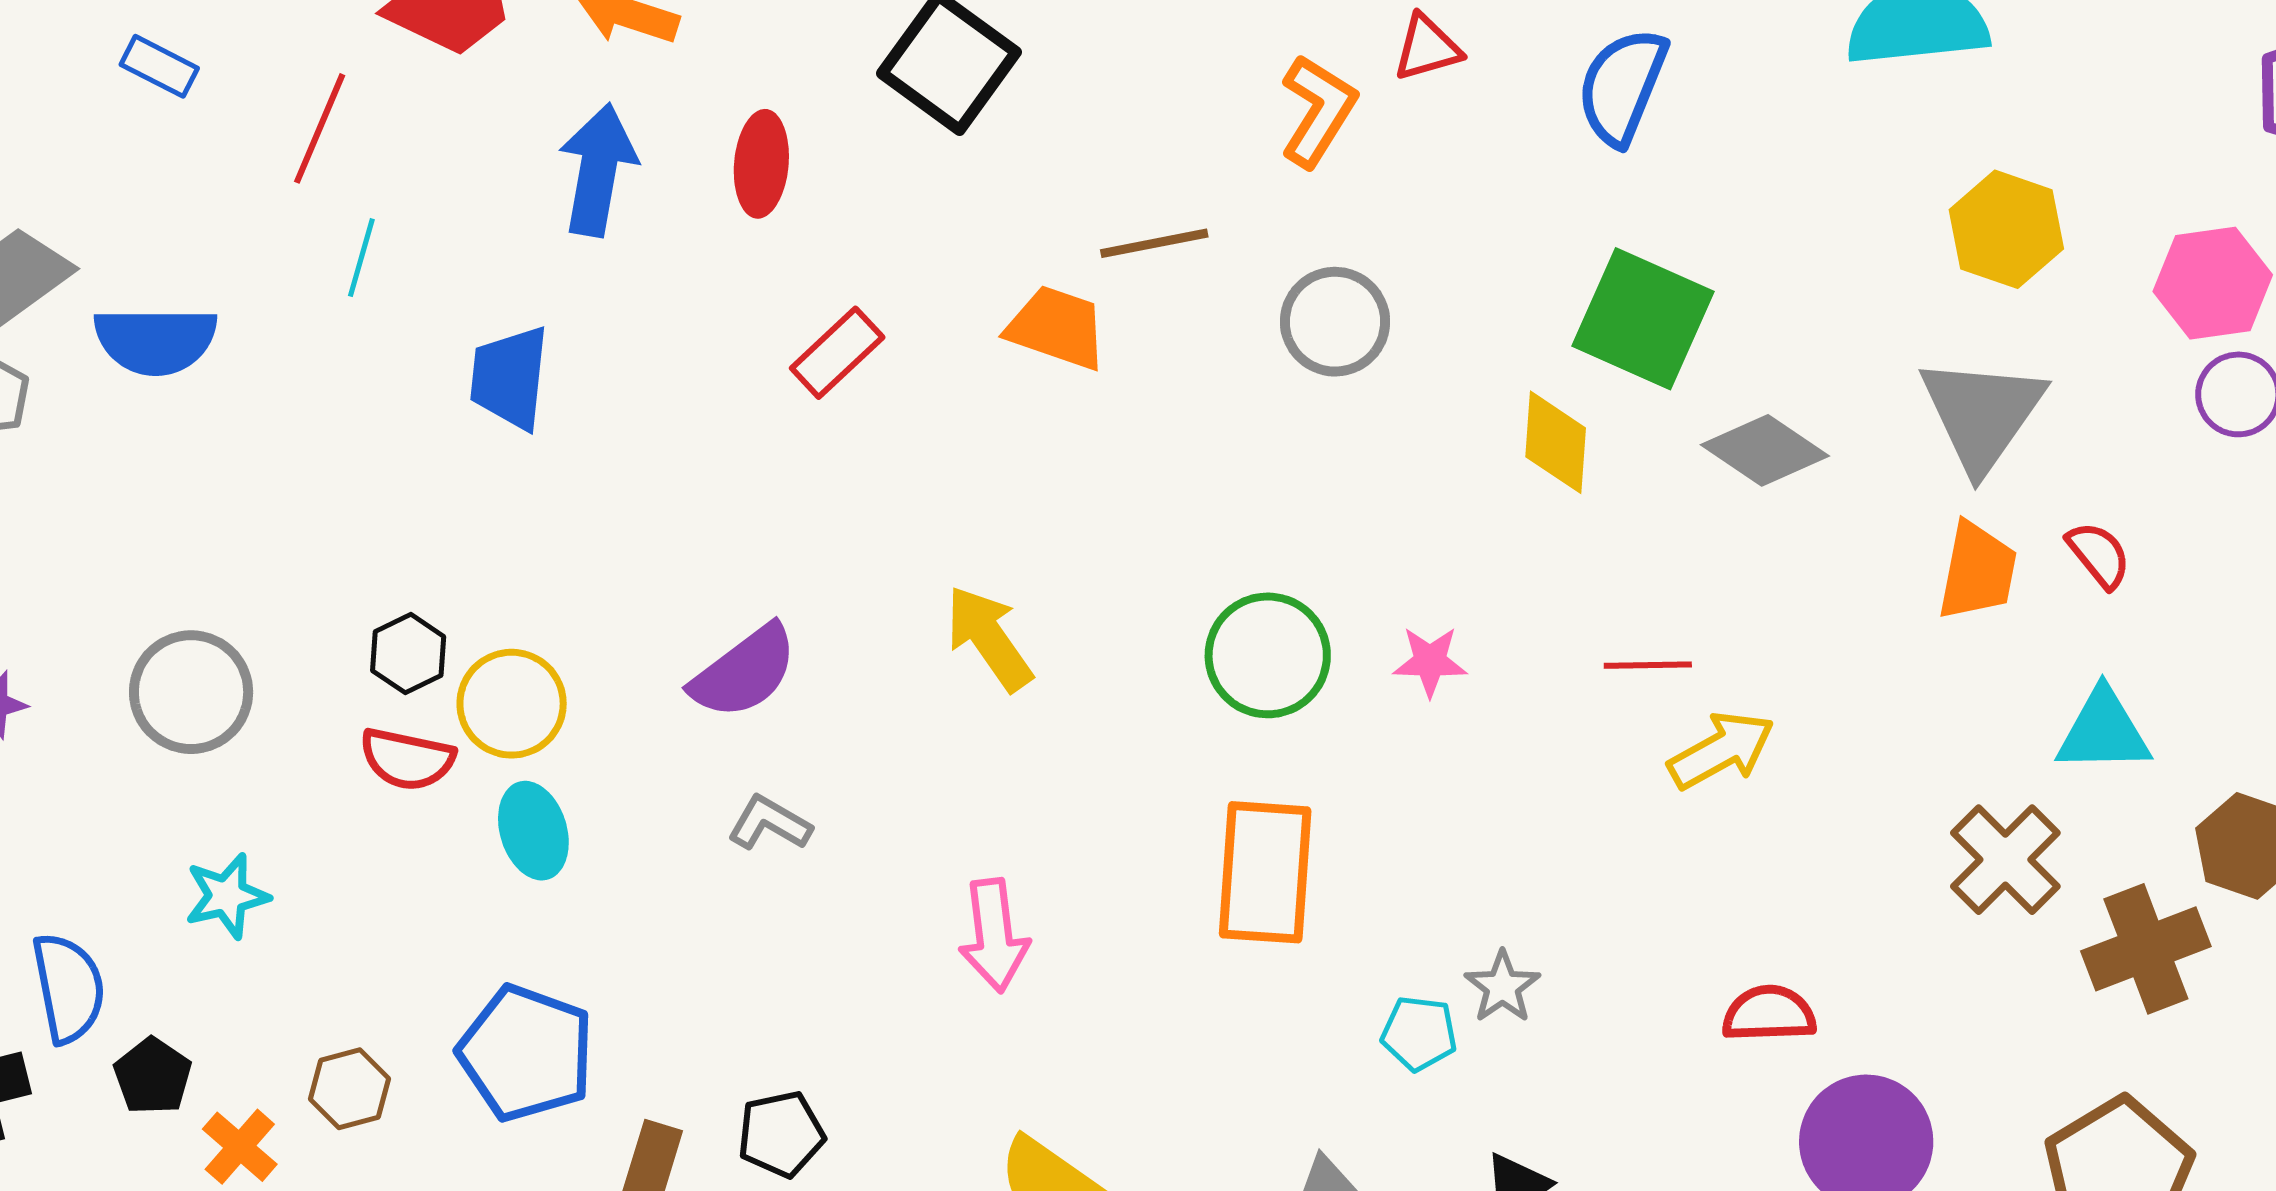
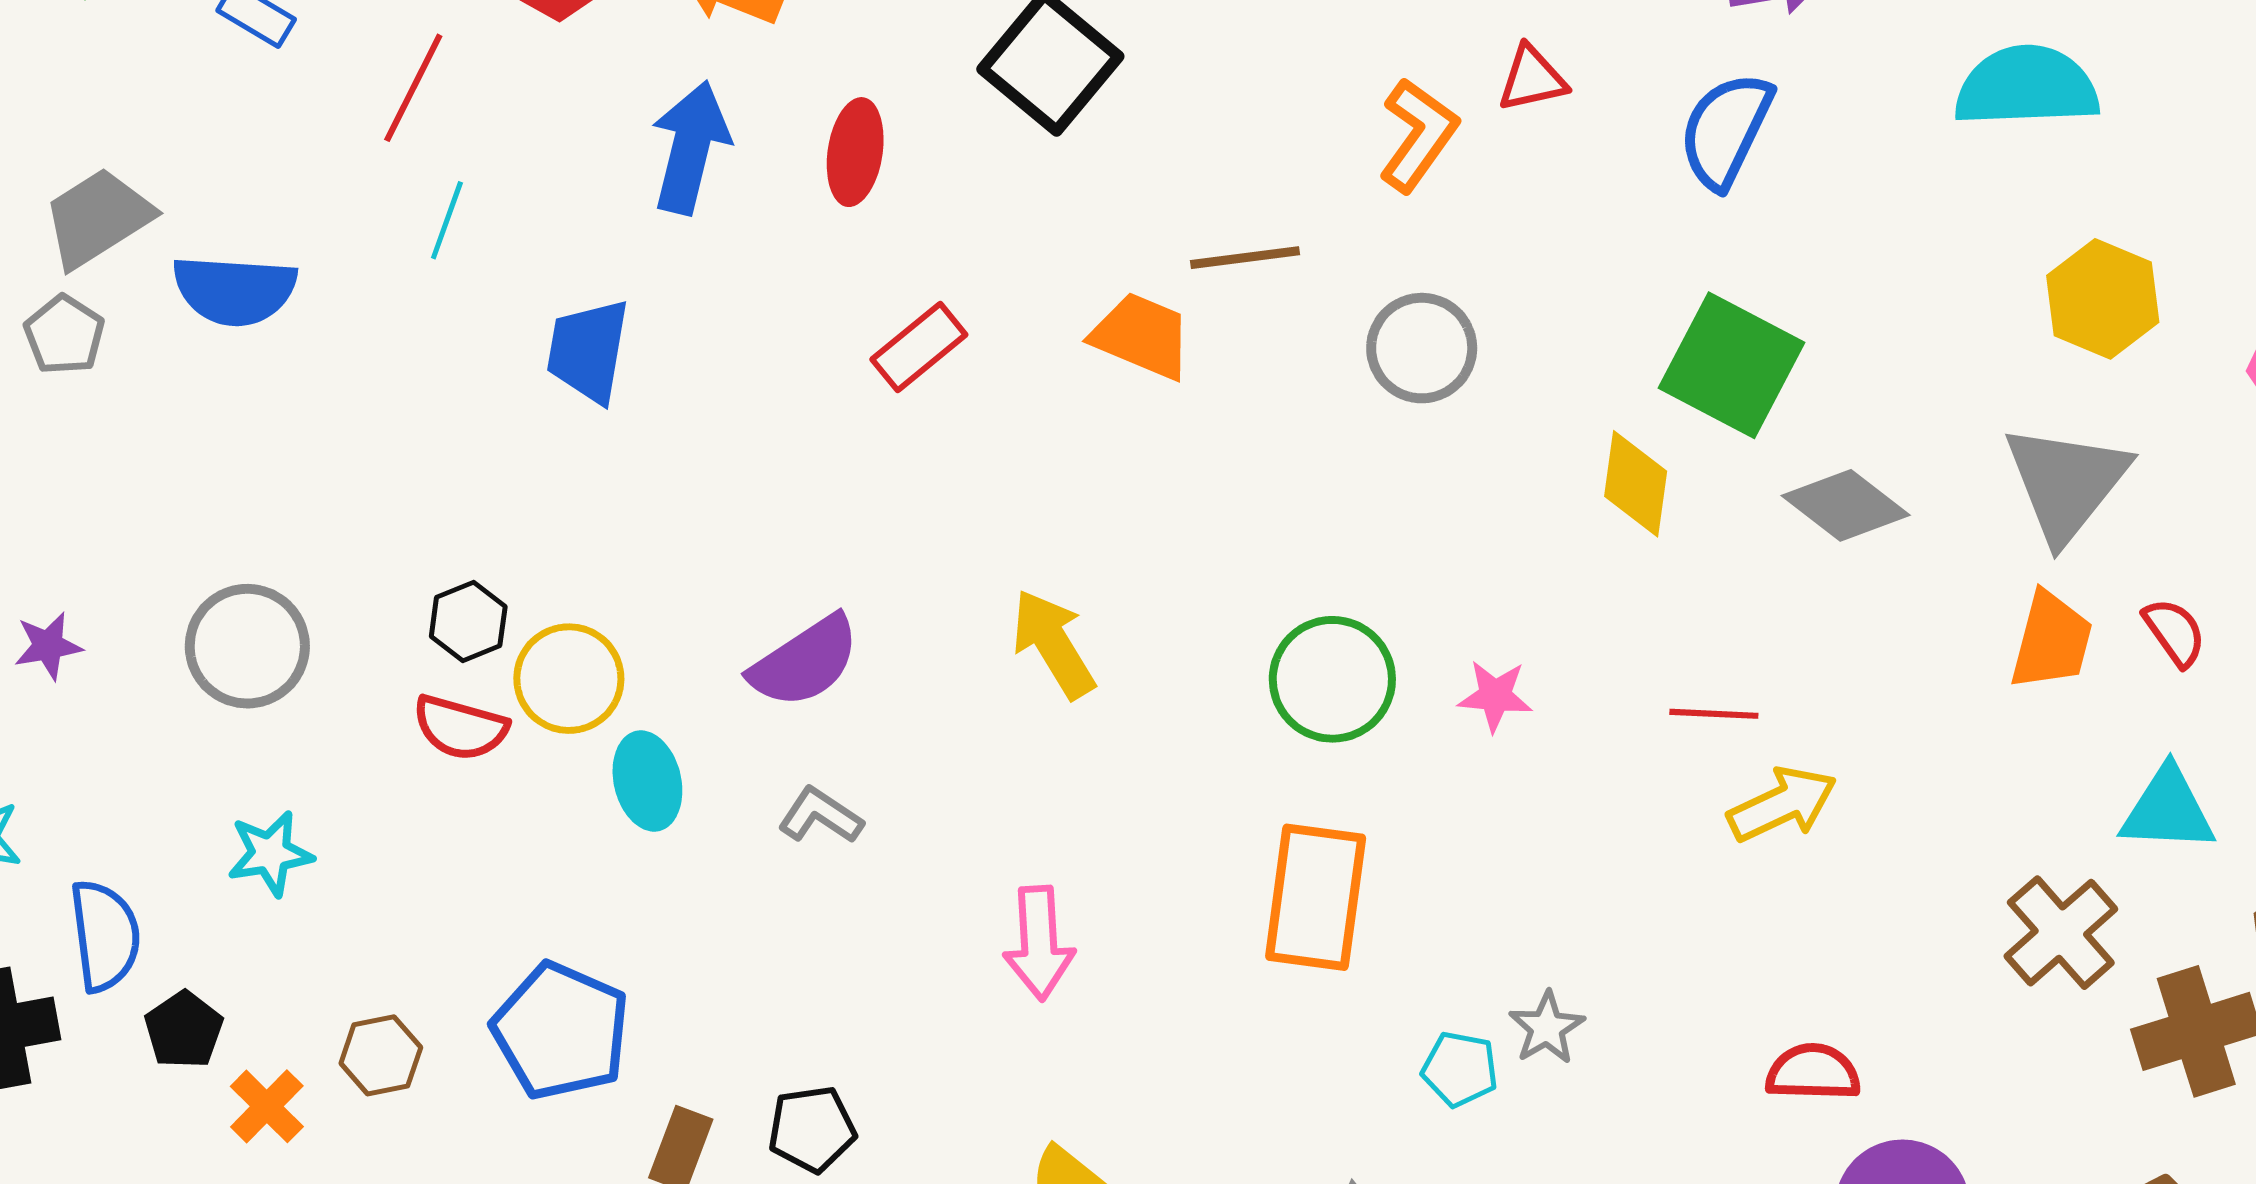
cyan ellipse: (533, 831) -> (647, 781), moved

